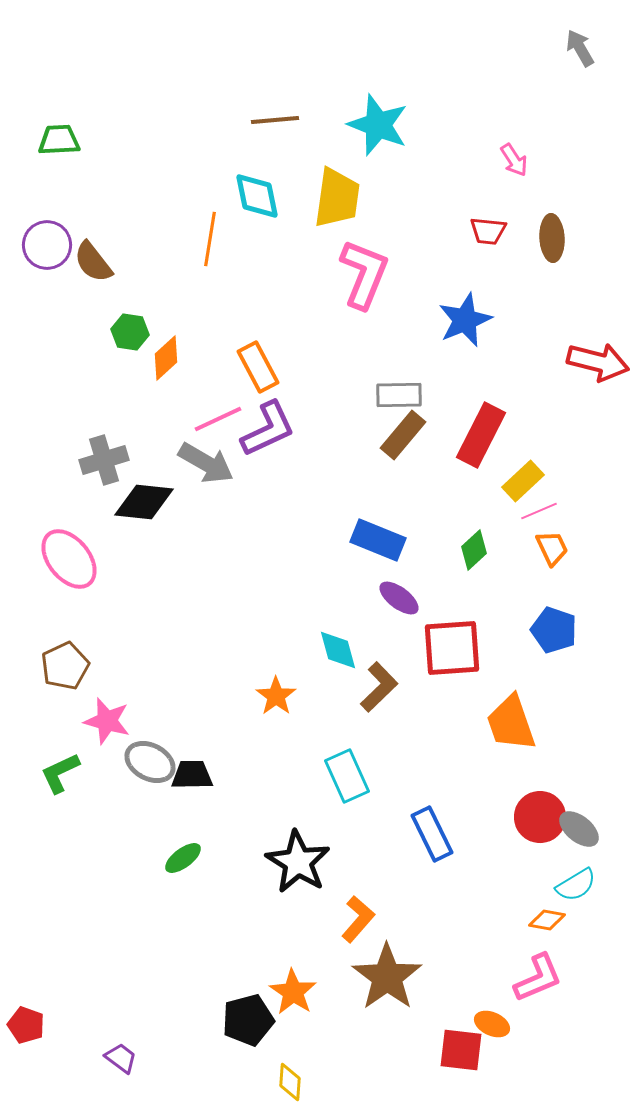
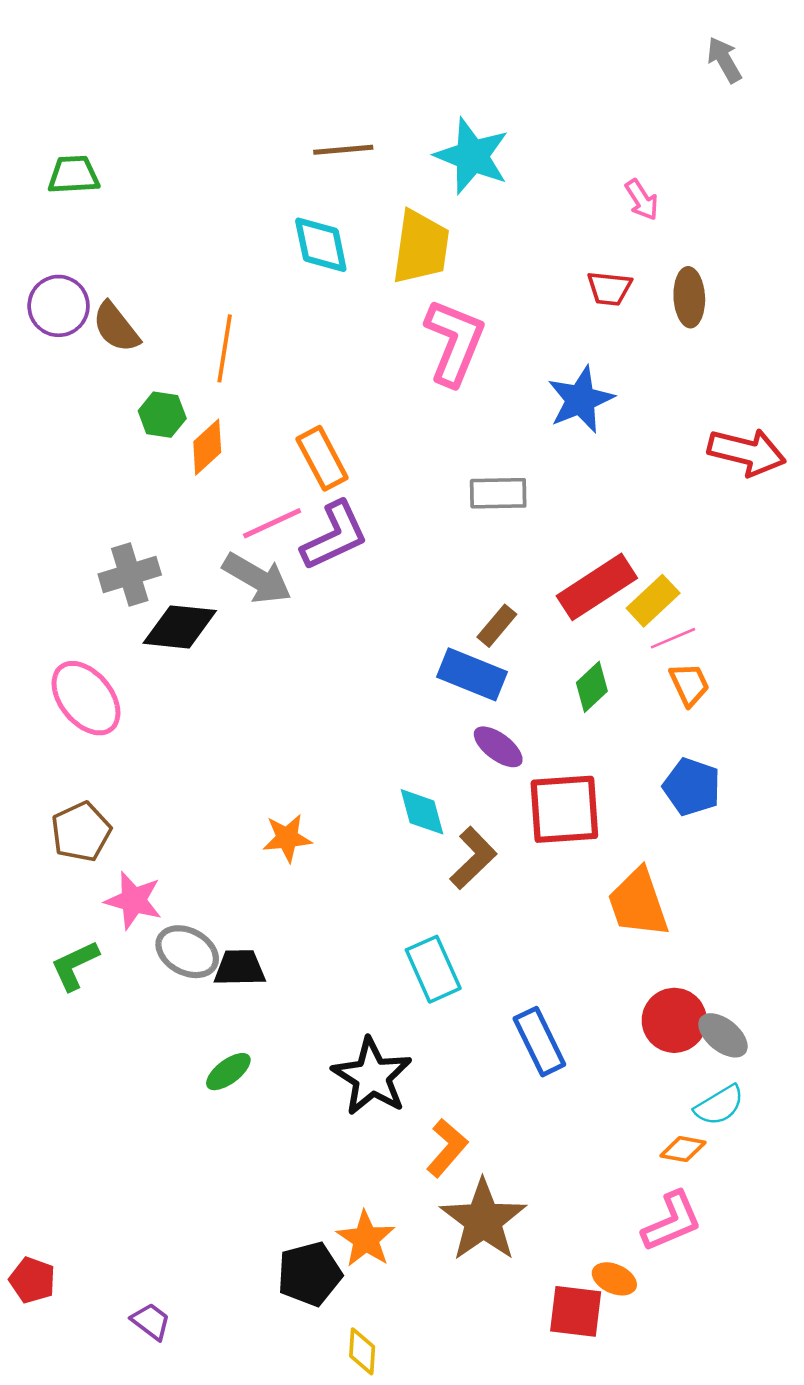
orange line: (210, 239) -> (225, 348), moved
brown rectangle: (403, 435) -> (497, 626), moved, size x0.7
red rectangle: (481, 435) -> (597, 587), moved, turned 30
orange star: (276, 696) -> (287, 838), moved, turned 30

